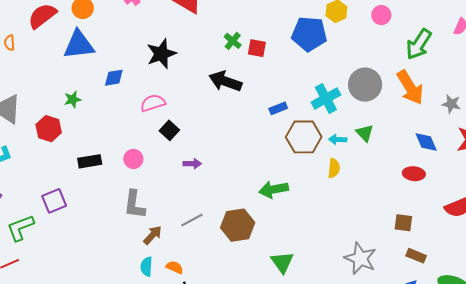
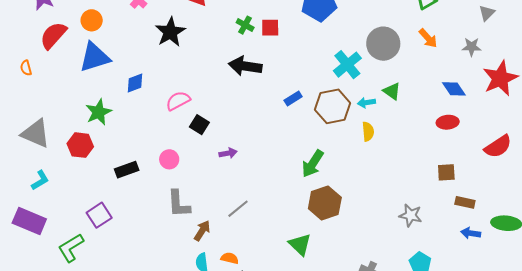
black star: (161, 54) -> (170, 32), moved
orange arrow: (410, 87) -> (428, 38), size x0.6
green star: (73, 100) -> (99, 112), size x1.5
blue rectangle: (278, 108) -> (293, 99), moved
green arrow: (274, 190) -> (313, 164), turned -36
brown hexagon: (238, 225) -> (325, 203), moved
gray star: (360, 258) -> (411, 215), size x0.7
green triangle: (282, 262) -> (300, 244), moved

